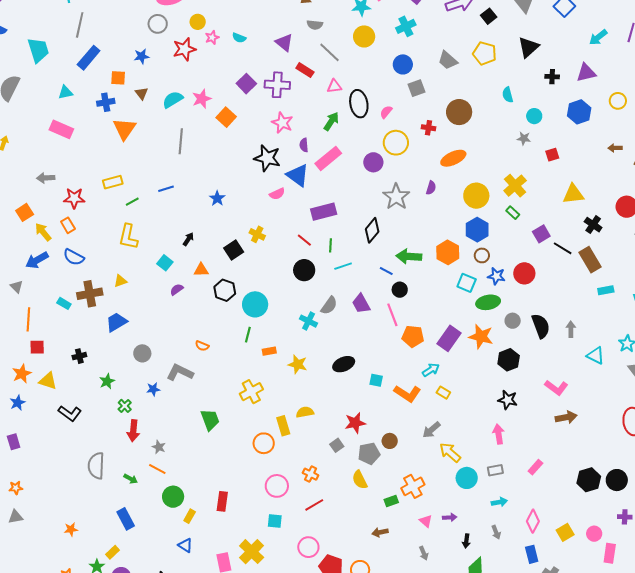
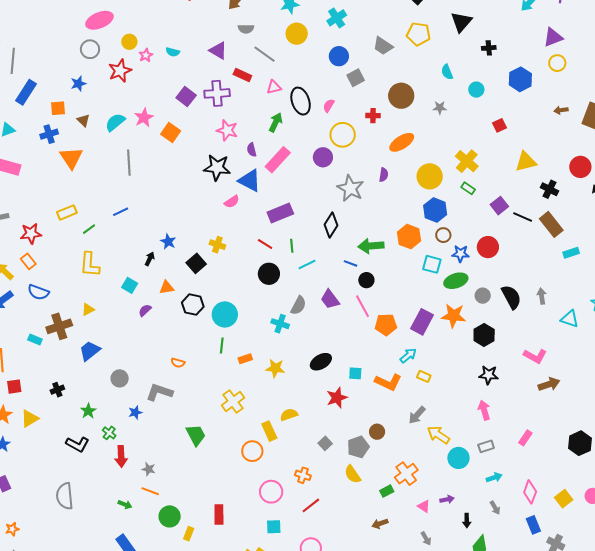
purple triangle: (586, 73) -> (553, 37), moved
gray star: (524, 138) -> (440, 108), moved
blue star: (217, 198) -> (168, 242), moved
yellow triangle: (48, 381) -> (30, 419), turned -42
black L-shape: (70, 413) -> (78, 444), moved
red star: (355, 423) -> (337, 398), moved
gray semicircle: (96, 466) -> (65, 496), moved

